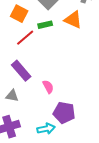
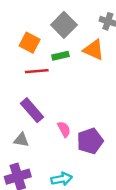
red line: (25, 38) -> (37, 71), turned 36
purple pentagon: (64, 113) -> (90, 141), moved, turned -30

